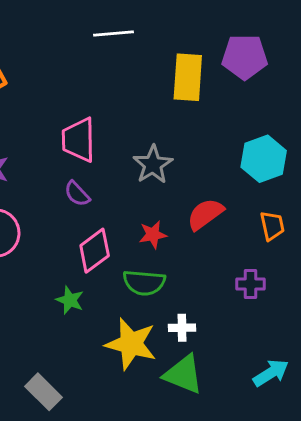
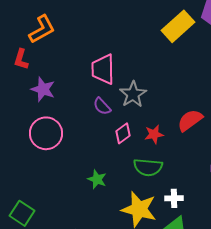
yellow rectangle: (188, 77) -> (178, 26), turned 44
gray star: (153, 165) -> (133, 94), moved
pink diamond: (95, 251) -> (123, 133), moved, size x0.7

